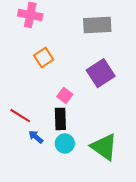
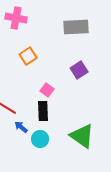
purple square: (101, 73) -> (79, 70), size x0.7
cyan circle: (65, 143) -> (40, 139), moved

